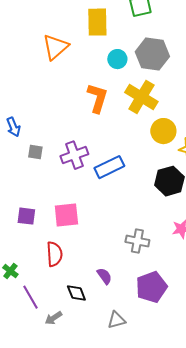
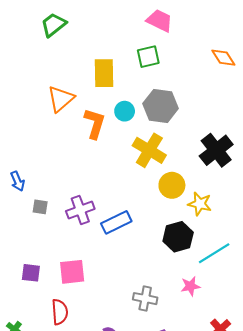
orange L-shape: (97, 98) -> (95, 124), moved

